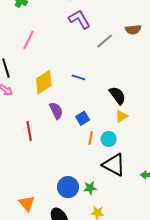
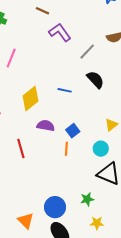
black semicircle: (117, 95) -> (95, 80), moved
purple semicircle: (56, 111) -> (46, 126), turned -48
orange line: (91, 138) -> (66, 149), moved
blue circle: (68, 187) -> (55, 207), moved

